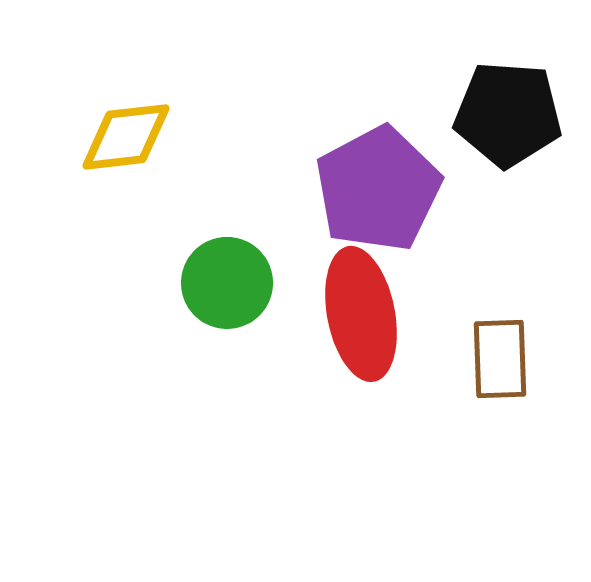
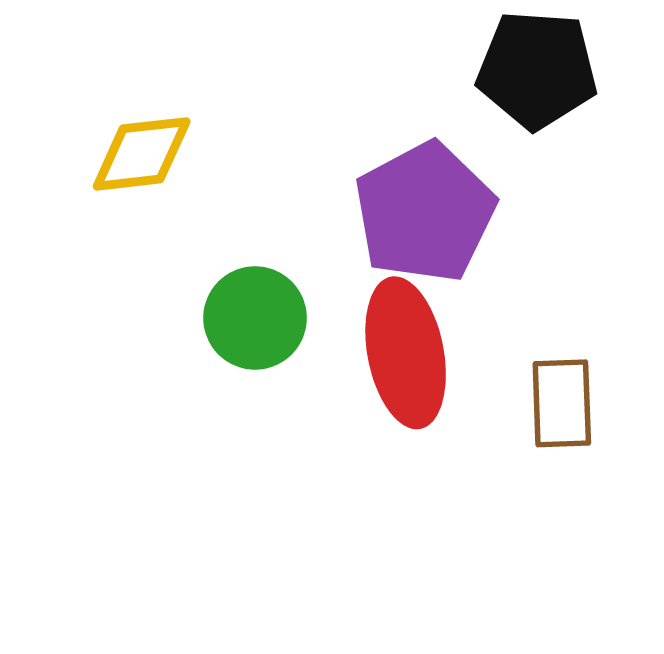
black pentagon: (508, 114) -> (537, 70), moved

